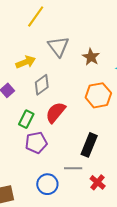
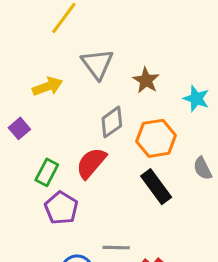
gray diamond: (42, 85) -> (112, 122), moved
purple pentagon: (36, 143) -> (61, 208), turned -30
black rectangle: (89, 145) -> (156, 187), moved, turned -60

